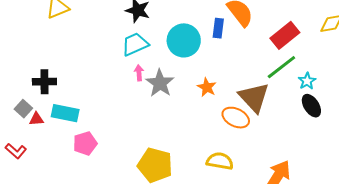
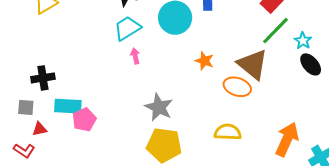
gray star: (160, 83) -> (159, 107), moved
gray square: (23, 109) -> (26, 107), turned -30
red triangle: (36, 119) -> (39, 129), moved
pink pentagon: (85, 143) -> (84, 120), moved

